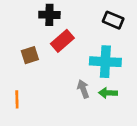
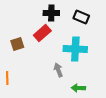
black cross: (49, 15) -> (51, 13), moved
green arrow: (108, 93) -> (78, 88), moved

